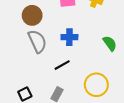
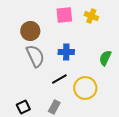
green semicircle: (110, 43) -> (105, 58), turned -119
yellow circle: (96, 85) -> (85, 88), moved

